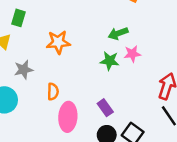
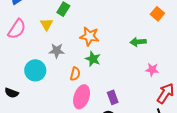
pink star: (132, 54) -> (152, 70), moved
green star: (110, 61) -> (93, 59), moved

